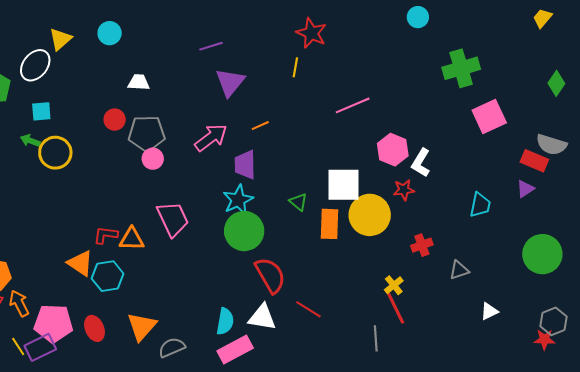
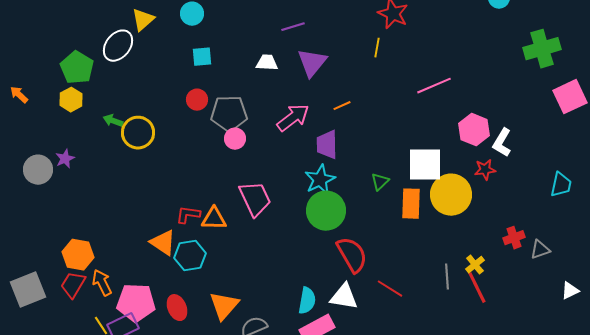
white trapezoid: (139, 82) -> (267, 63), moved
cyan square: (41, 111) -> (202, 57), moved
green triangle: (298, 202) -> (380, 182), turned 36
red cross: (422, 245) -> (514, 238), moved
gray line: (376, 338) -> (447, 277), moved

